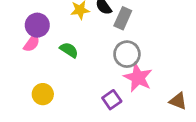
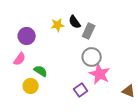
pink semicircle: (32, 43) -> (20, 59), moved
green semicircle: (69, 50) -> (41, 71), moved

